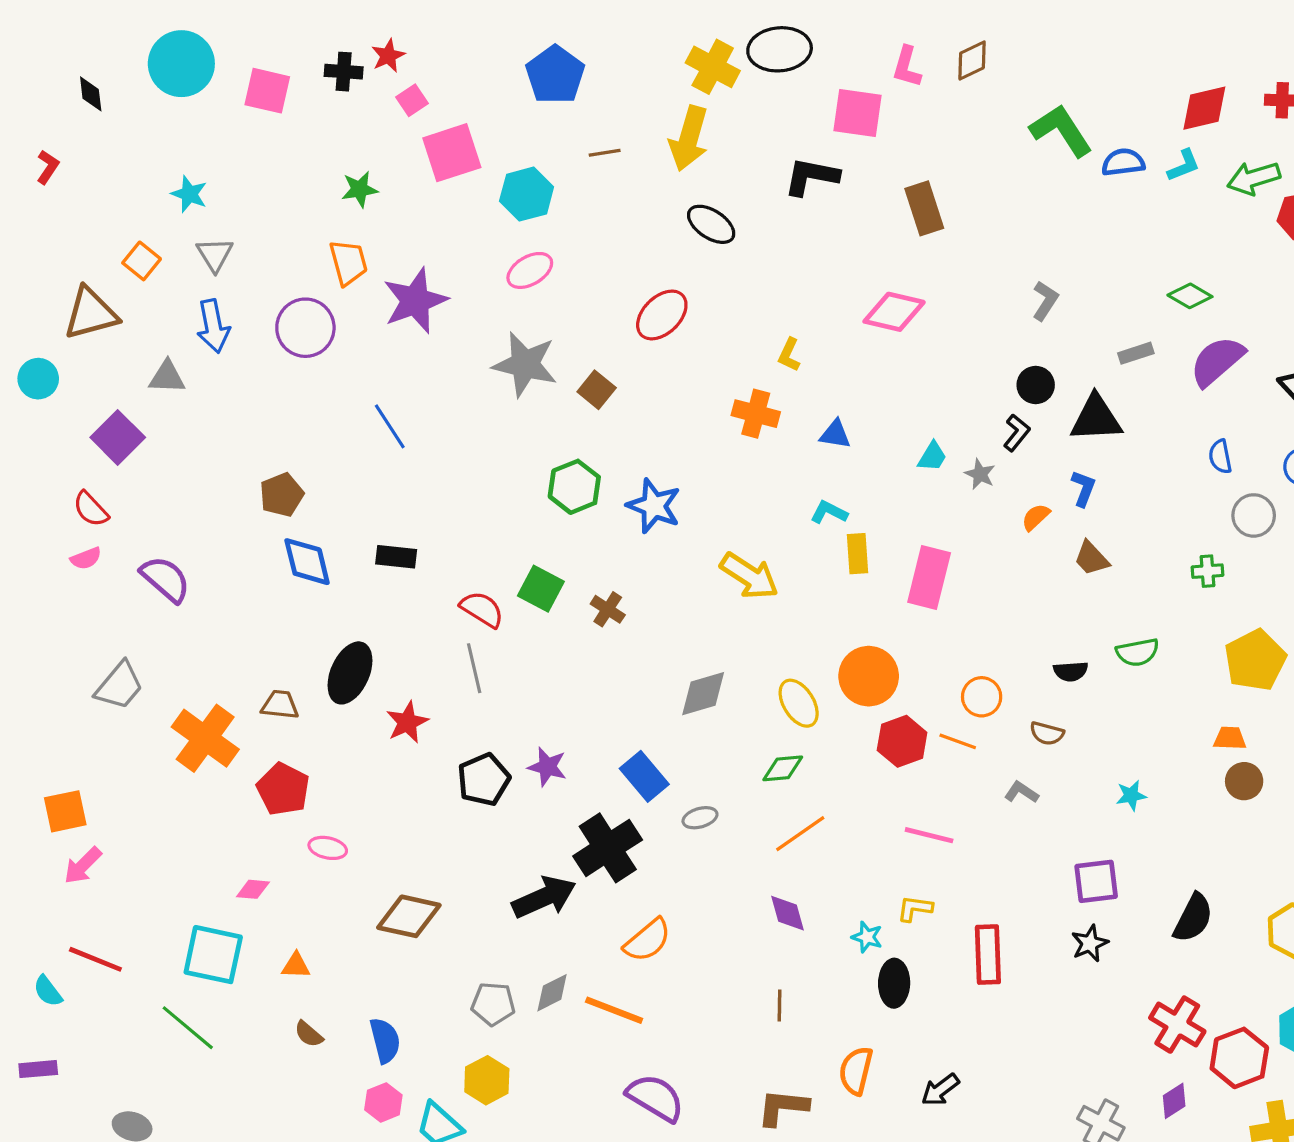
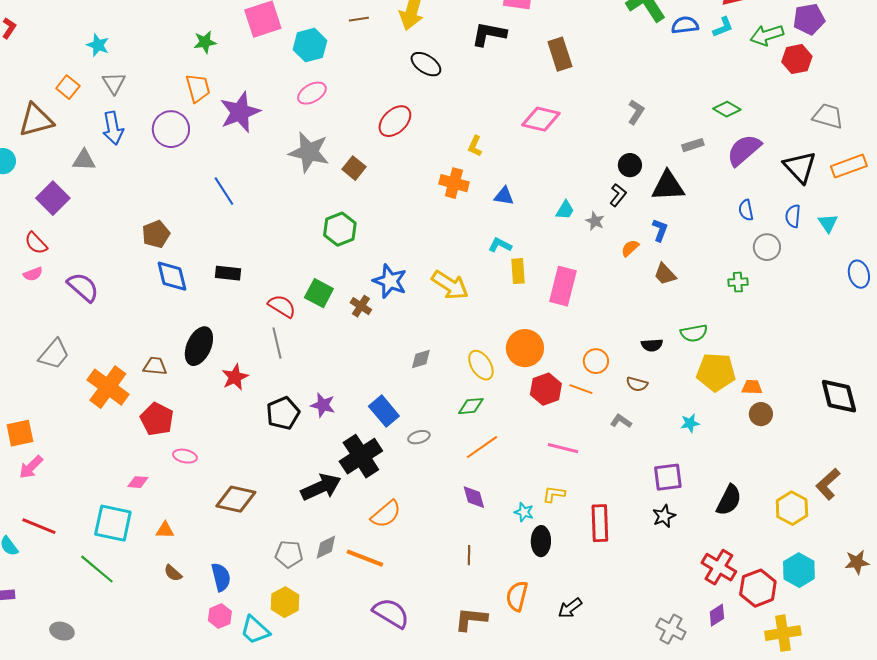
blue star: (654, 506) -> (390, 281), moved
yellow pentagon: (1255, 660) -> (716, 372), moved, turned 30
gray diamond: (703, 694) -> (421, 359), size x0.7

